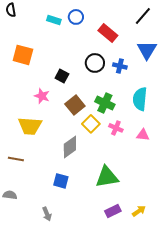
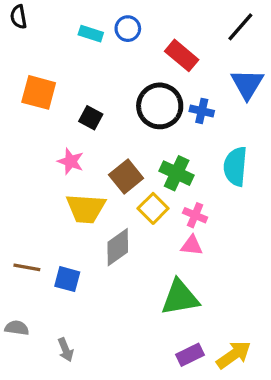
black circle: (95, 63) -> (160, 106), size x1.4
black square: (62, 76) -> (91, 118), moved
yellow trapezoid: (30, 126) -> (86, 208), moved
pink triangle: (143, 135) -> (192, 245), moved
blue square: (61, 181) -> (67, 279), moved
yellow arrow: (139, 211) -> (234, 355), size x1.5
gray arrow: (47, 214) -> (66, 350), moved

